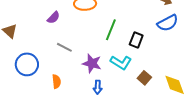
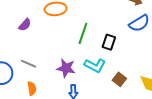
gray line: (64, 47) -> (28, 64), moved

